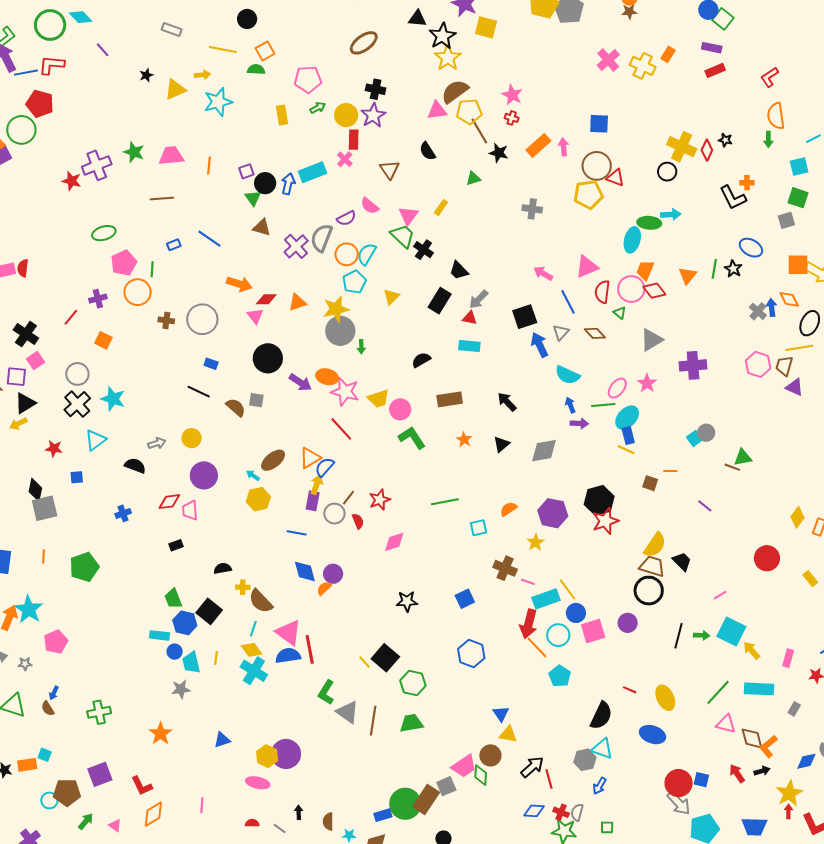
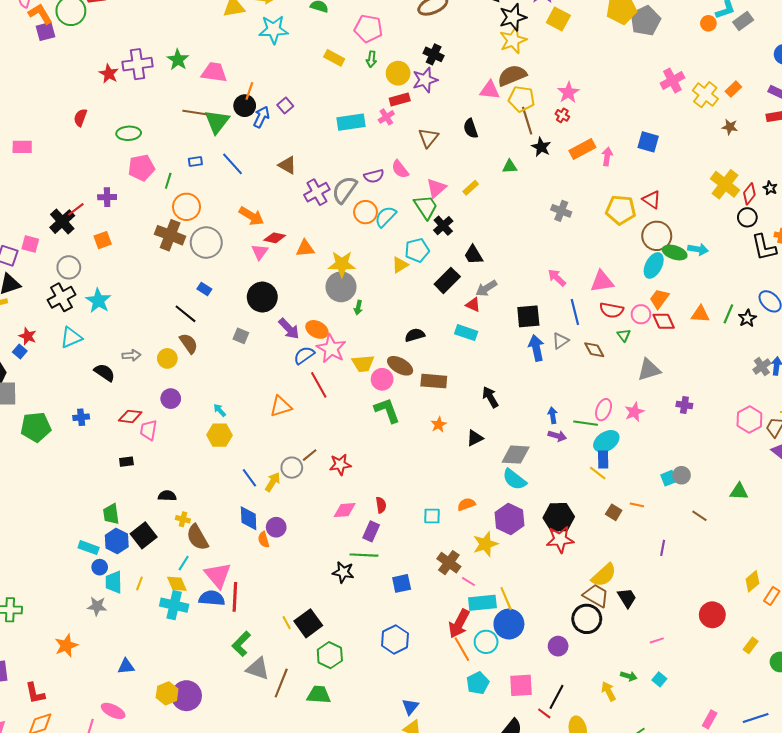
brown star: (629, 12) -> (730, 127), moved
green arrow: (318, 108) -> (371, 59), turned 112
yellow rectangle: (282, 115) -> (334, 58), turned -66
red rectangle: (354, 140) -> (400, 99), turned 60
brown circle: (597, 166) -> (657, 236), moved
purple square: (246, 171) -> (285, 106), turned -35
black circle: (667, 172) -> (747, 217), moved
black circle: (265, 183) -> (245, 106), moved
blue arrow: (288, 184) -> (261, 117), moved
green triangle: (253, 198) -> (217, 122), moved, size x1.5
red semicircle: (23, 268) -> (80, 118), moved
orange triangle: (688, 276) -> (700, 314), turned 42
cyan pentagon: (354, 282) -> (417, 250), moved
pink circle: (631, 289) -> (641, 314), size x0.7
orange circle: (138, 292) -> (186, 207), moved
red semicircle: (602, 292) -> (612, 310), turned -100
brown cross: (166, 320) -> (170, 235), size x1.8
black cross: (26, 334) -> (62, 222), moved
orange square: (103, 340) -> (103, 240), turned 30
pink square: (36, 361) -> (30, 244), turned 36
purple cross: (693, 365) -> (684, 405), size x0.6
cyan semicircle: (567, 375) -> (514, 479), moved
pink ellipse: (617, 388) -> (604, 410), turned -30
brown semicircle: (236, 407) -> (189, 343), moved
green triangle: (743, 458) -> (739, 492), moved
brown ellipse: (273, 460) -> (400, 366), moved, turned 55
blue semicircle: (325, 467) -> (304, 355), moved
purple circle: (204, 475) -> (171, 399), size x0.7
blue square: (77, 477) -> (20, 351), moved, turned 32
yellow arrow: (317, 485) -> (273, 482), moved
purple rectangle: (313, 501) -> (371, 531), moved
green line: (445, 502) -> (364, 555), moved
purple line: (705, 506) -> (663, 548), turned 49
red semicircle: (358, 521) -> (381, 505), moved
blue line: (297, 533) -> (249, 478), turned 30
yellow star: (536, 542) -> (485, 544), size x1.4
green pentagon: (84, 567) -> (36, 427), moved
yellow rectangle: (810, 579) -> (751, 645), turned 63
orange semicircle: (324, 588) -> (264, 540), turned -77
blue circle: (576, 613) -> (509, 624), size x1.5
pink square: (593, 631) -> (521, 685), moved
cyan square: (731, 632) -> (659, 679), size x0.5
black line: (679, 636) -> (557, 697), moved
yellow arrow: (752, 650) -> (608, 691), moved
cyan cross: (254, 671) -> (174, 605), turned -32
gray triangle: (348, 712) -> (258, 669), turned -30
pink ellipse: (258, 783) -> (113, 711), moved

